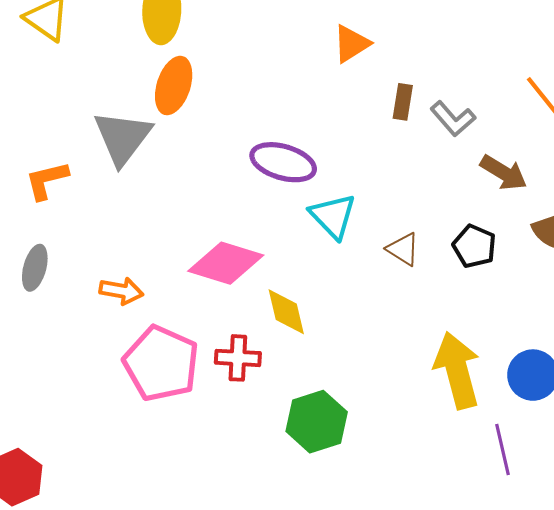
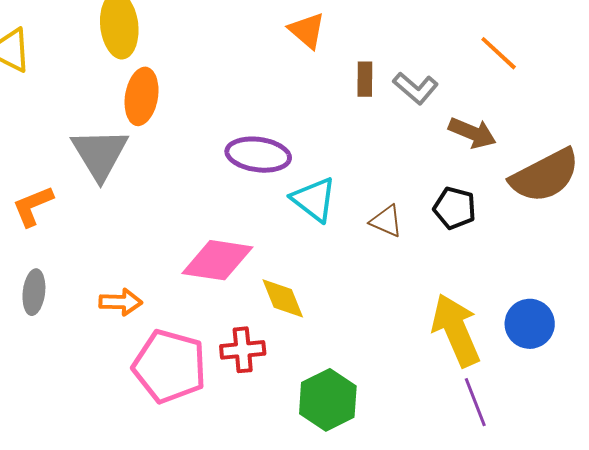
orange triangle: (351, 44) -> (307, 30), turned -39
purple line: (503, 450) -> (475, 402), moved

